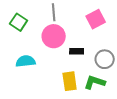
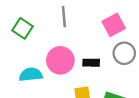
pink circle: (54, 36) -> (60, 60), moved
gray circle: (105, 59) -> (124, 53), moved

